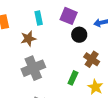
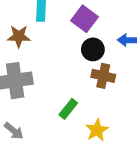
brown cross: (92, 59) -> (103, 76), moved, turned -35

